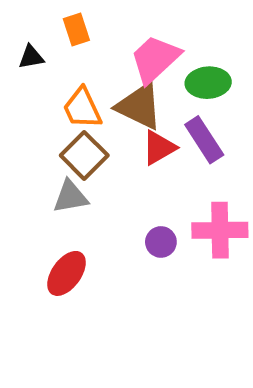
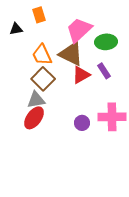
purple rectangle: (204, 140) -> (104, 71), size x0.7
red ellipse: (66, 273) -> (34, 118), moved

